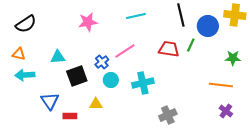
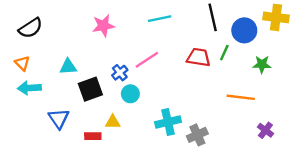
orange triangle: (19, 54) -> (22, 63), turned 32
green star: (233, 58) -> (262, 64), moved
cyan cross: (143, 83) -> (168, 122), moved
orange line: (221, 85) -> (241, 97), moved
red rectangle: (70, 116) -> (93, 136), moved

